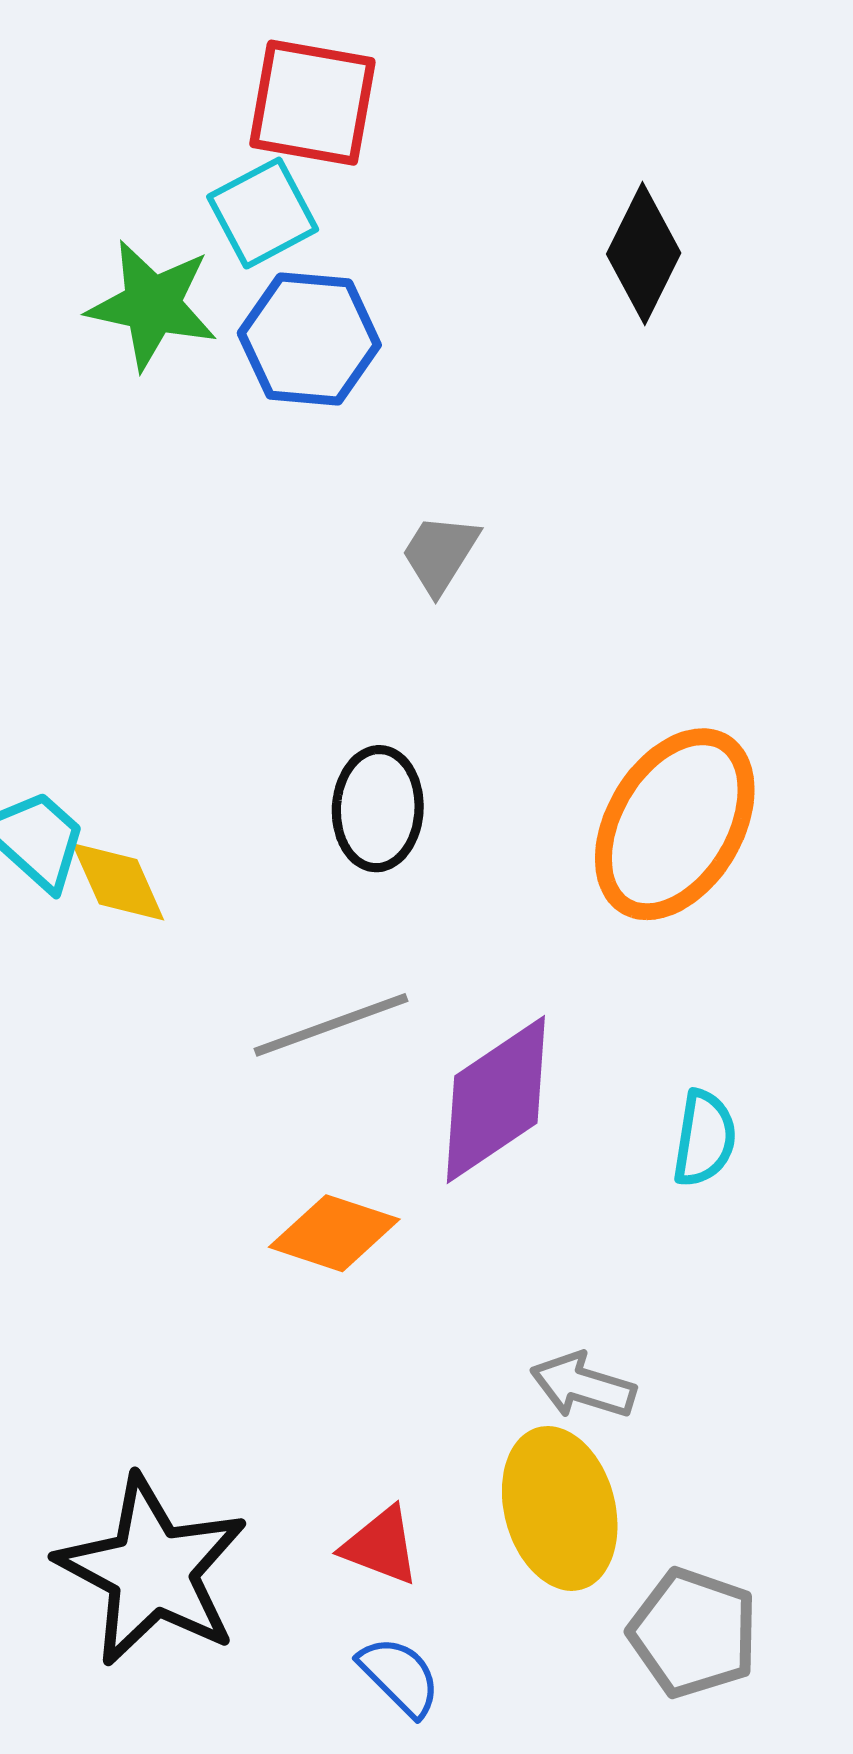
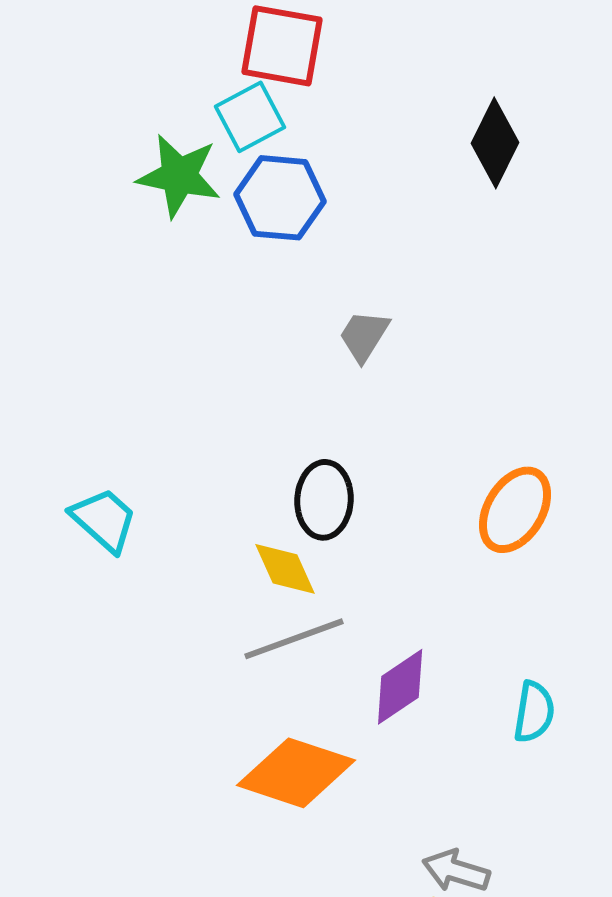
orange ellipse: (675, 824) -> (515, 510), size x0.7
yellow diamond: (118, 882) -> (285, 569), moved
purple diamond: (496, 1099) -> (400, 687), size x0.7
orange diamond: (334, 1233) -> (296, 773), size x1.4

